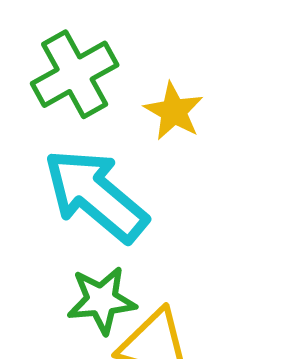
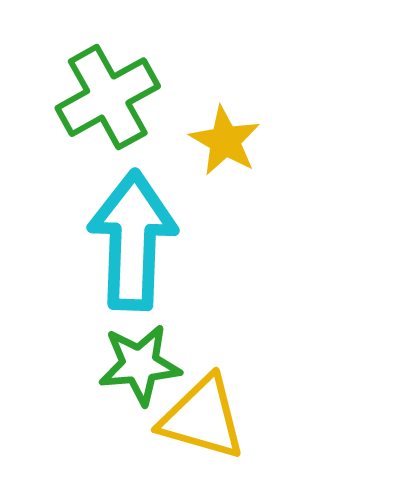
cyan arrow: (96, 195) -> (133, 240), turned 52

